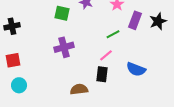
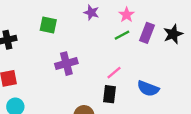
green square: (62, 13) -> (48, 25), moved
green line: (113, 34) -> (122, 35), moved

